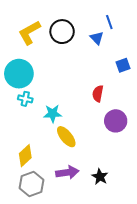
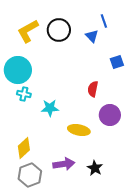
yellow ellipse: (66, 137) -> (79, 130), moved, turned -40

